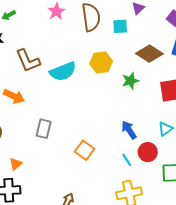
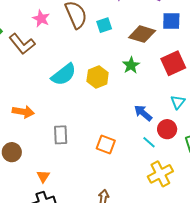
cyan square: (120, 26) -> (104, 25), moved
brown L-shape: (28, 61) -> (22, 44), moved
yellow hexagon: (101, 63) -> (98, 77), moved

